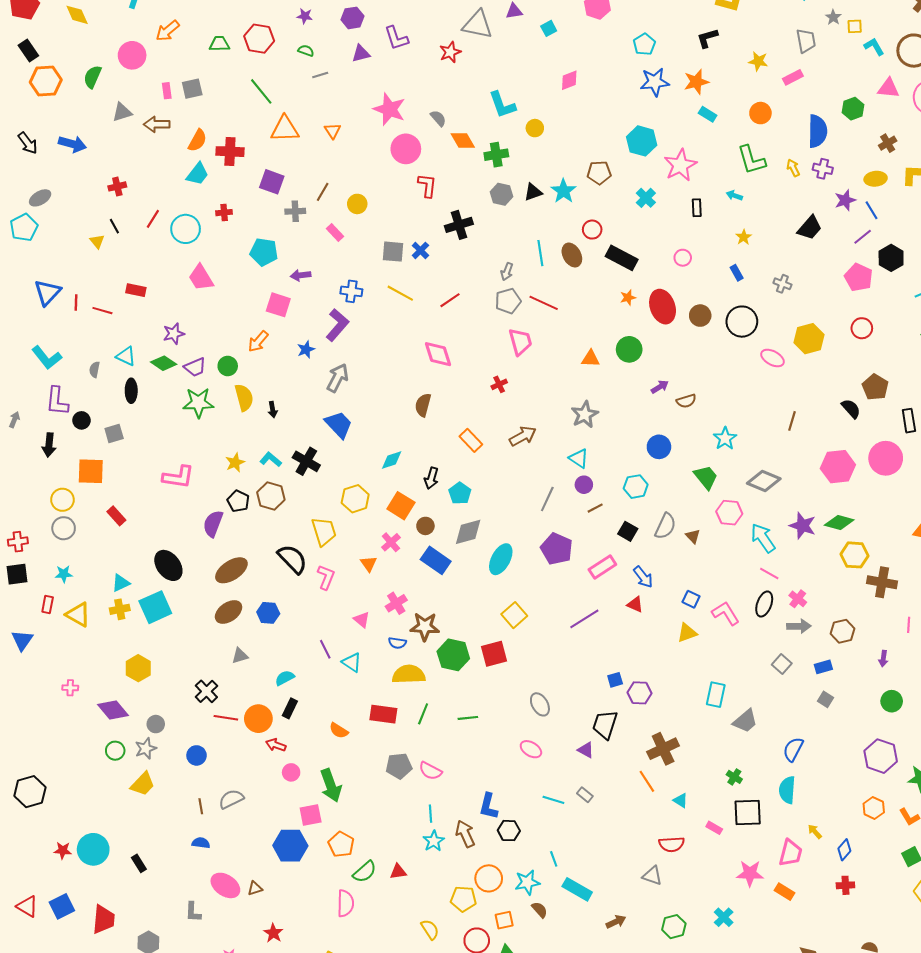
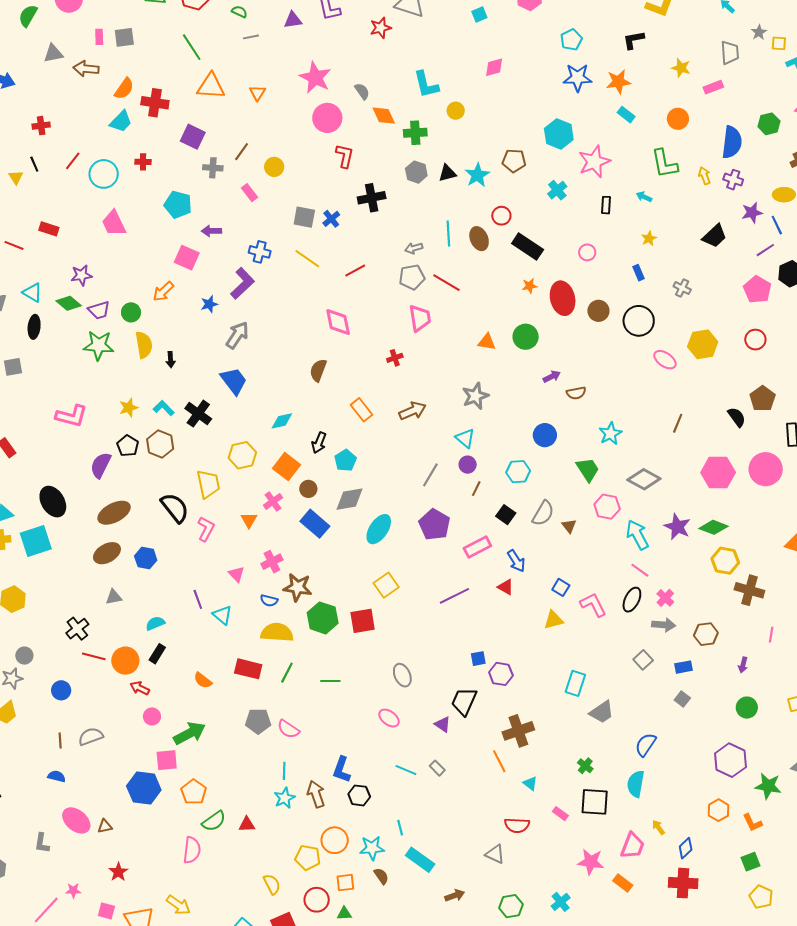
gray arrow: (507, 272) -> (414, 248), turned 48
brown line: (595, 508) -> (476, 489), turned -42
green arrow: (331, 785) -> (189, 733), turned -104
red cross: (845, 885) -> (683, 883), size x1.6

